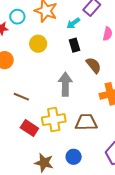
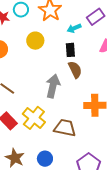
brown semicircle: (94, 65) -> (75, 70), moved
yellow cross: (54, 120) -> (34, 118), turned 35

